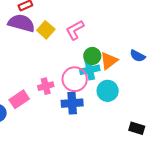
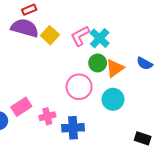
cyan cross: (90, 70) -> (100, 38), moved, turned -36
pink cross: (46, 86) -> (47, 116), moved
blue cross: (72, 103) -> (73, 128), moved

